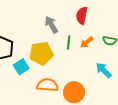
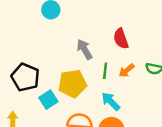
red semicircle: (82, 16) -> (121, 39), turned -30
cyan arrow: (104, 70) -> (111, 101), moved

